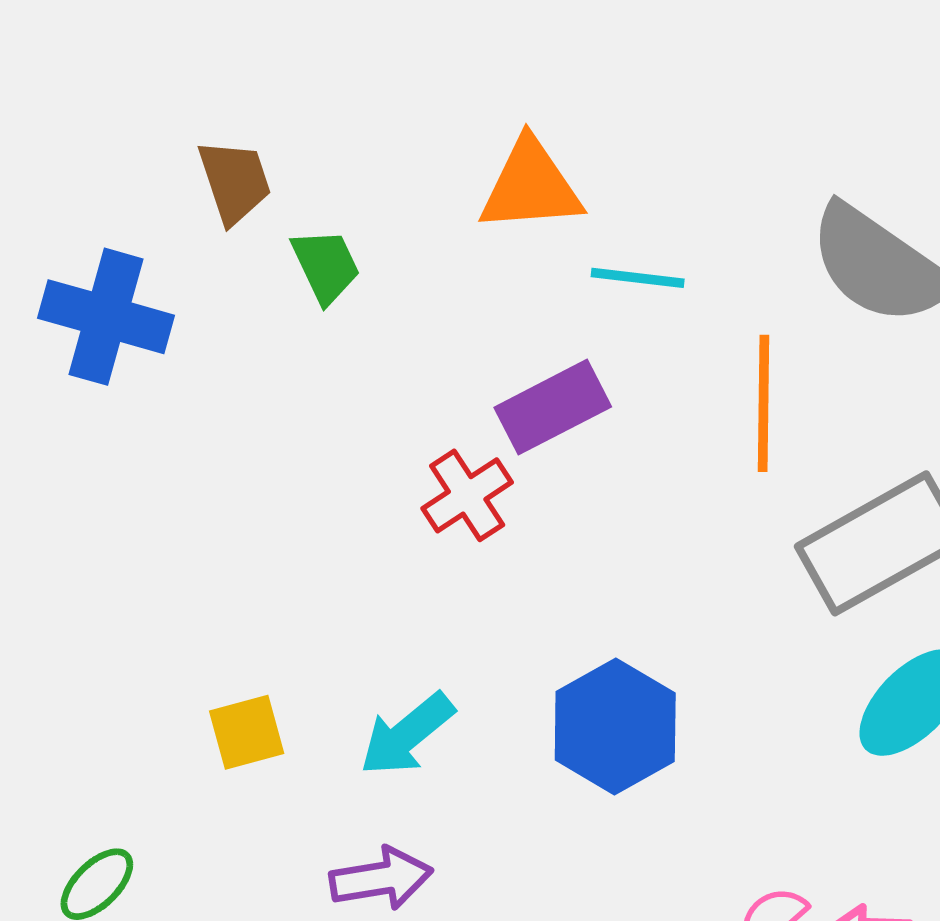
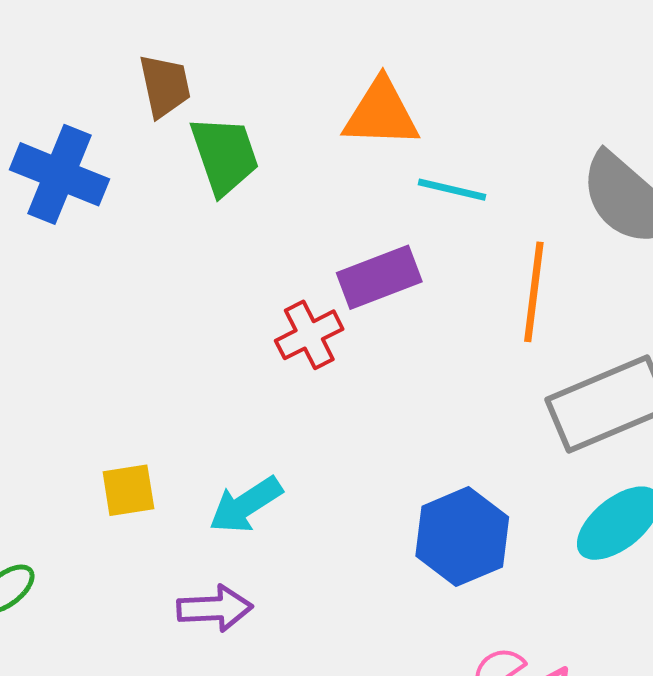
green trapezoid: (326, 266) -> (225, 155), size x1.4
blue hexagon: (615, 727) -> (462, 537), moved

